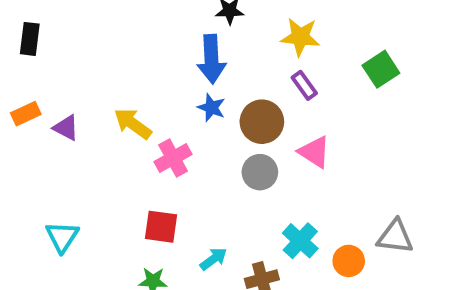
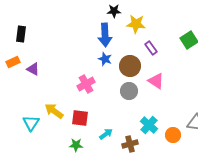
yellow star: (300, 37) -> (136, 24), moved
black rectangle: (30, 39) -> (21, 34), moved
yellow arrow: (133, 124) -> (54, 111), moved

